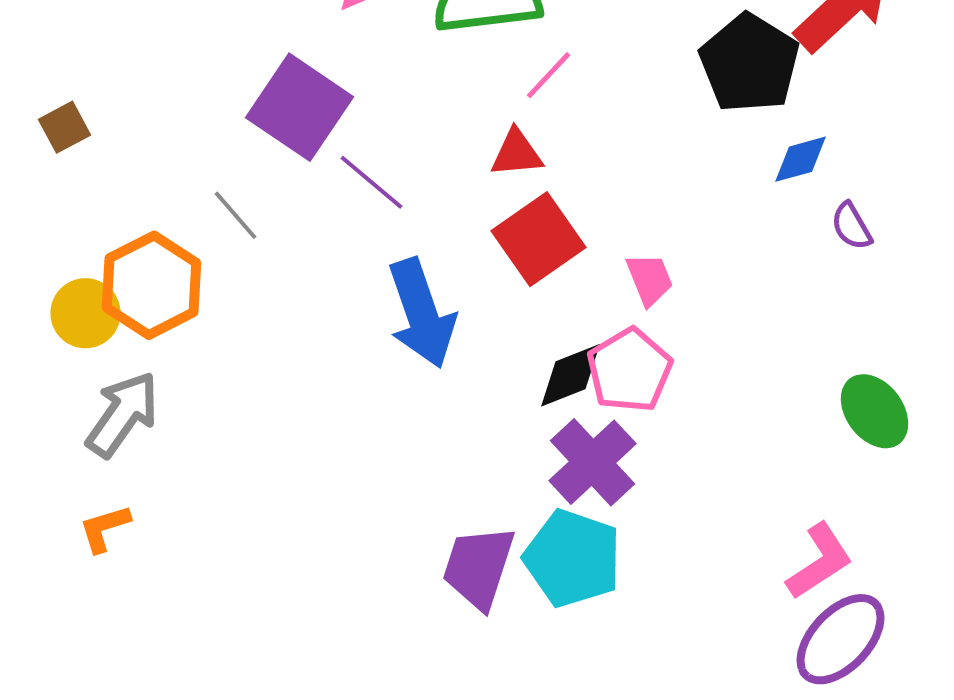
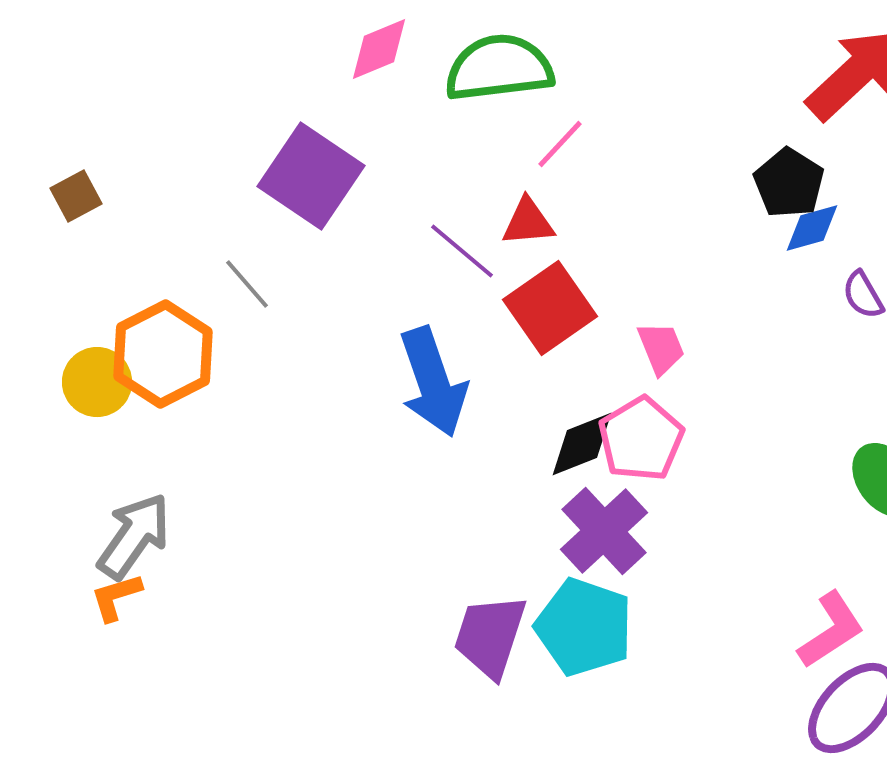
black pentagon: (750, 63) -> (789, 183), moved, size x0.7
purple line: (372, 182) -> (462, 251), moved
gray arrow: (122, 414) -> (134, 536), moved

